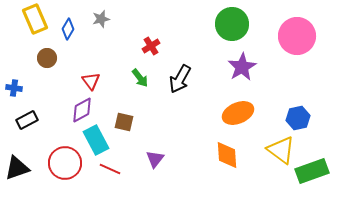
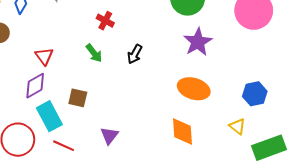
red cross: (151, 46) -> (105, 21), turned -30
black arrow: (180, 79) -> (135, 54), size x0.7
orange ellipse: (238, 113) -> (194, 89), turned 40
yellow triangle: (281, 150) -> (237, 126), size x0.6

